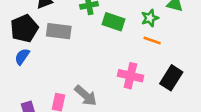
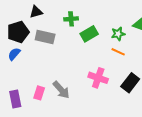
green rectangle: (113, 22) -> (89, 34), turned -54

